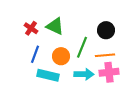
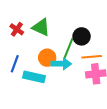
black circle: (106, 30) -> (82, 36), moved
blue line: (35, 54) -> (15, 64), moved
cyan arrow: (84, 74) -> (61, 64), moved

